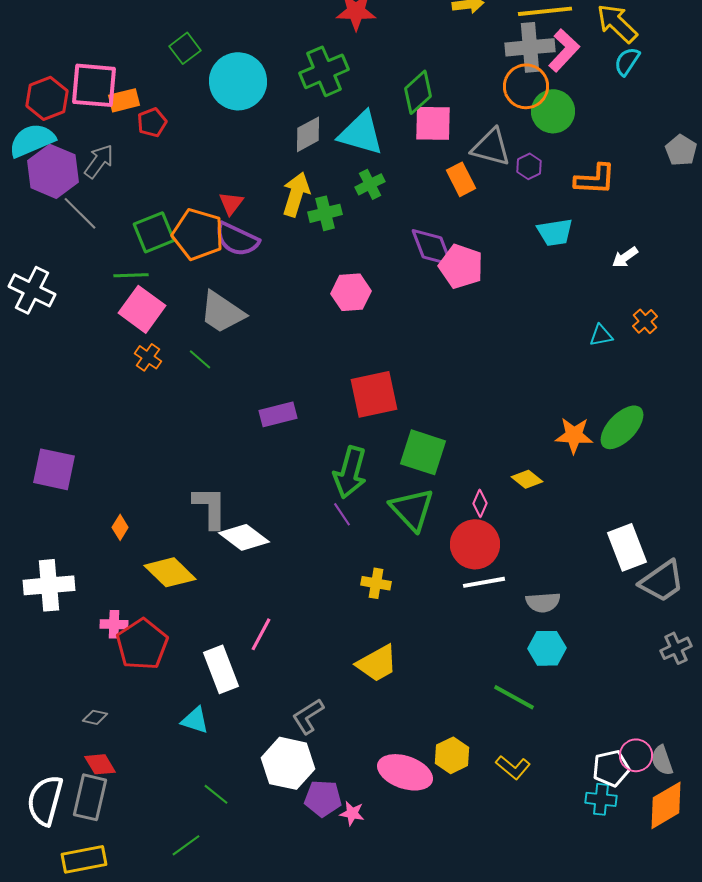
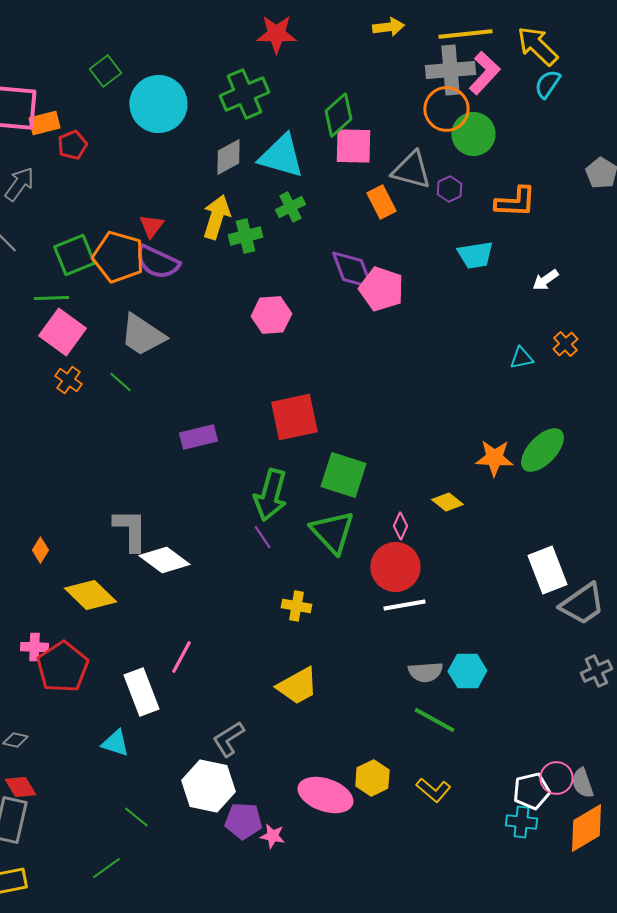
gray semicircle: (543, 602) -> (425, 672), moved

